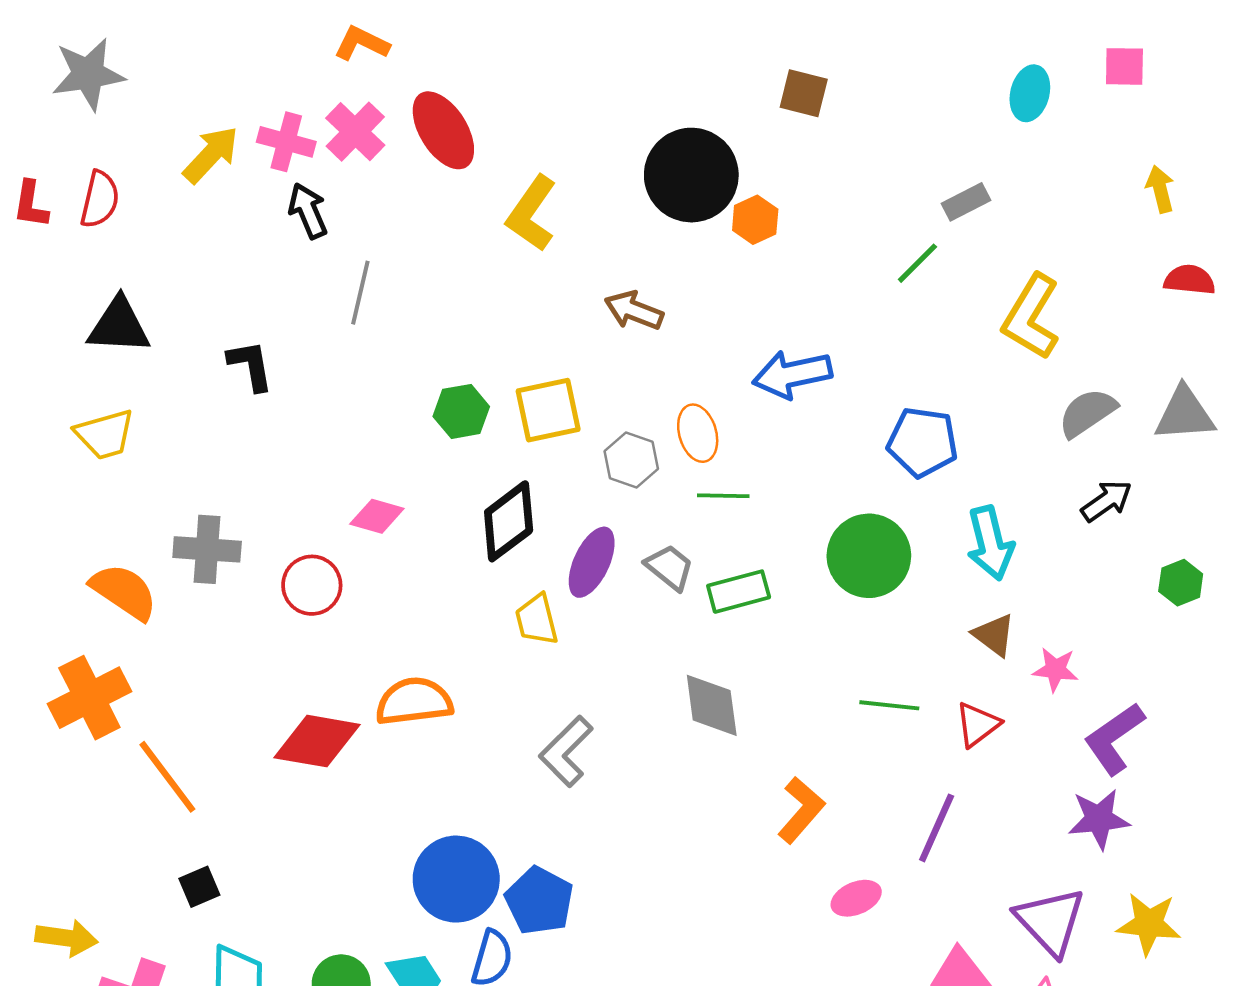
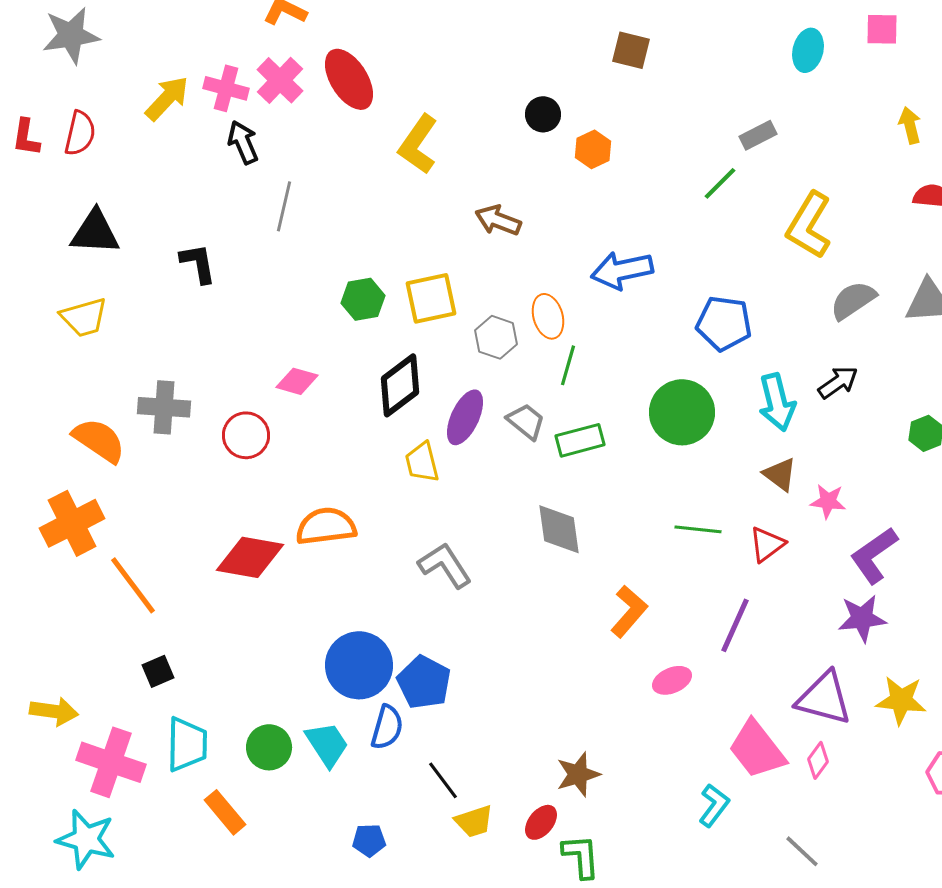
black circle: (691, 175) -> (543, 114), size x0.5
green line: (723, 496) -> (568, 365), turned -75
black arrow: (1107, 501) -> (838, 382), moved
gray L-shape: (566, 751) -> (445, 565), turned 102
purple triangle: (1050, 921) -> (824, 698), turned -32

